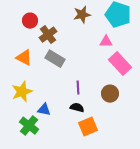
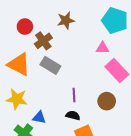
brown star: (82, 15) -> (66, 20), moved
orange triangle: (24, 58) -> (19, 64), size x1.4
yellow star: (22, 92) -> (17, 99), turned 30

